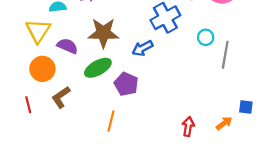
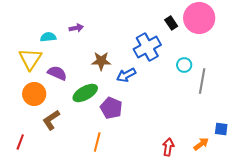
brown star: (103, 33) -> (101, 61), moved, size x0.7
red line: (28, 105) -> (20, 142), moved, turned 35

